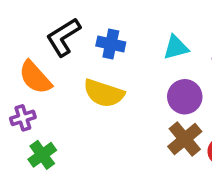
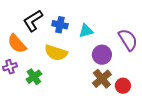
cyan triangle: (176, 47) -> (86, 31), moved
green cross: (42, 155) -> (34, 77), moved

